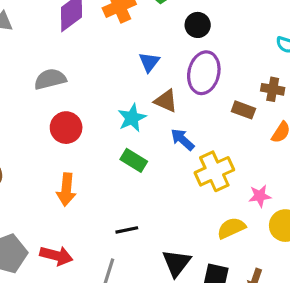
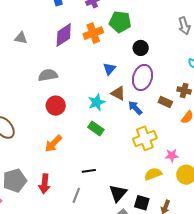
blue arrow: (183, 140) -> (135, 108), moved
orange arrow: (66, 190) -> (53, 144), turned 36
red arrow: (56, 256) -> (45, 184), turned 78

